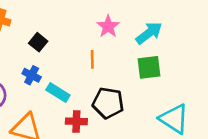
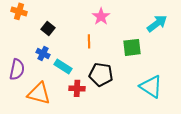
cyan arrow: (149, 33) -> (157, 23), moved

